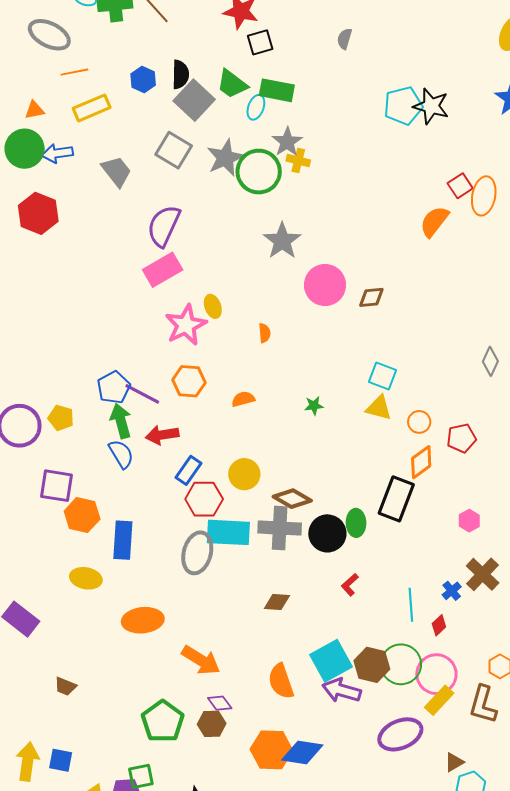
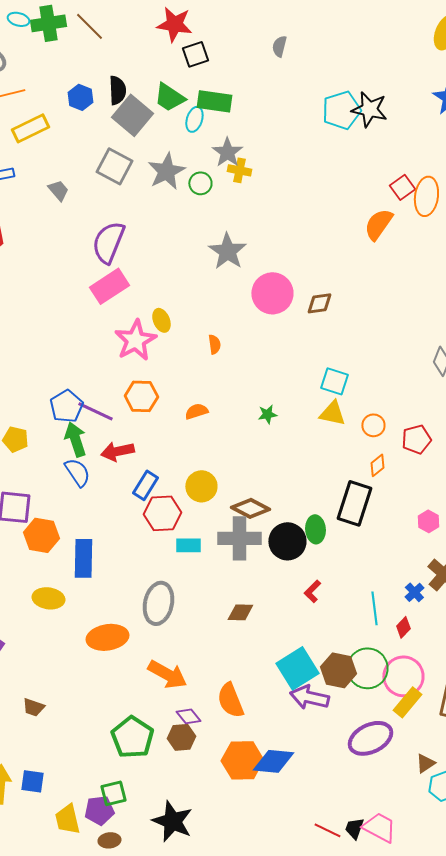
gray trapezoid: (116, 171) -> (58, 190), size x0.7
green circle: (259, 172) -> (200, 183), size x0.5
orange diamond: (421, 462) -> (377, 465), size x0.7
cyan rectangle: (228, 532) -> (188, 545), size x0.6
gray ellipse: (197, 553) -> (158, 603), moved
orange semicircle: (281, 681) -> (230, 700), moved

